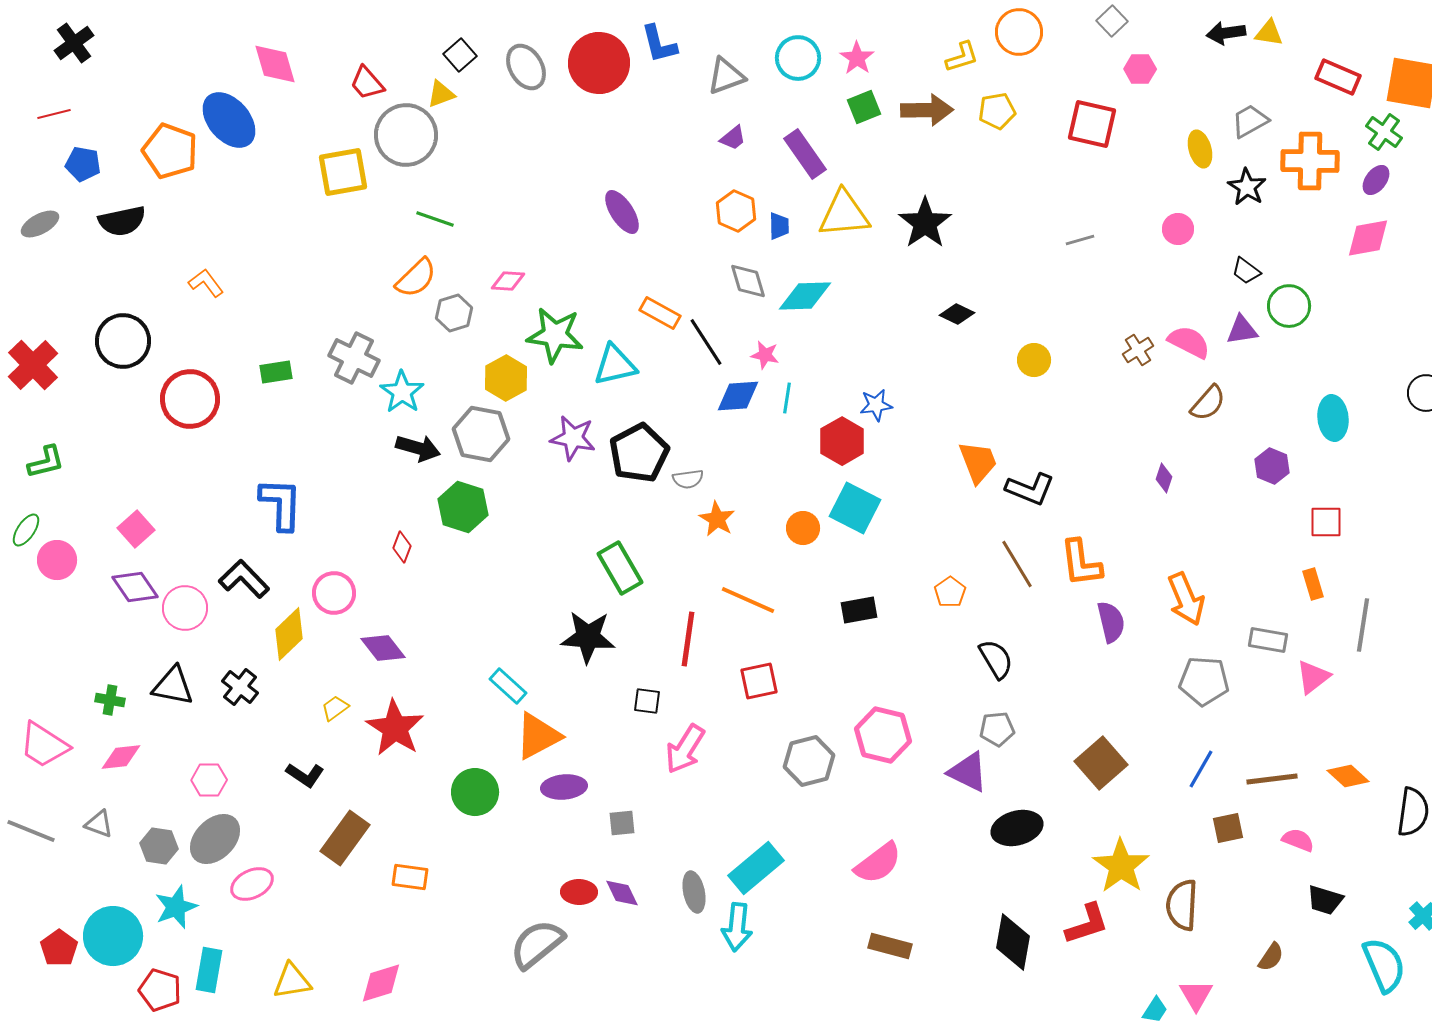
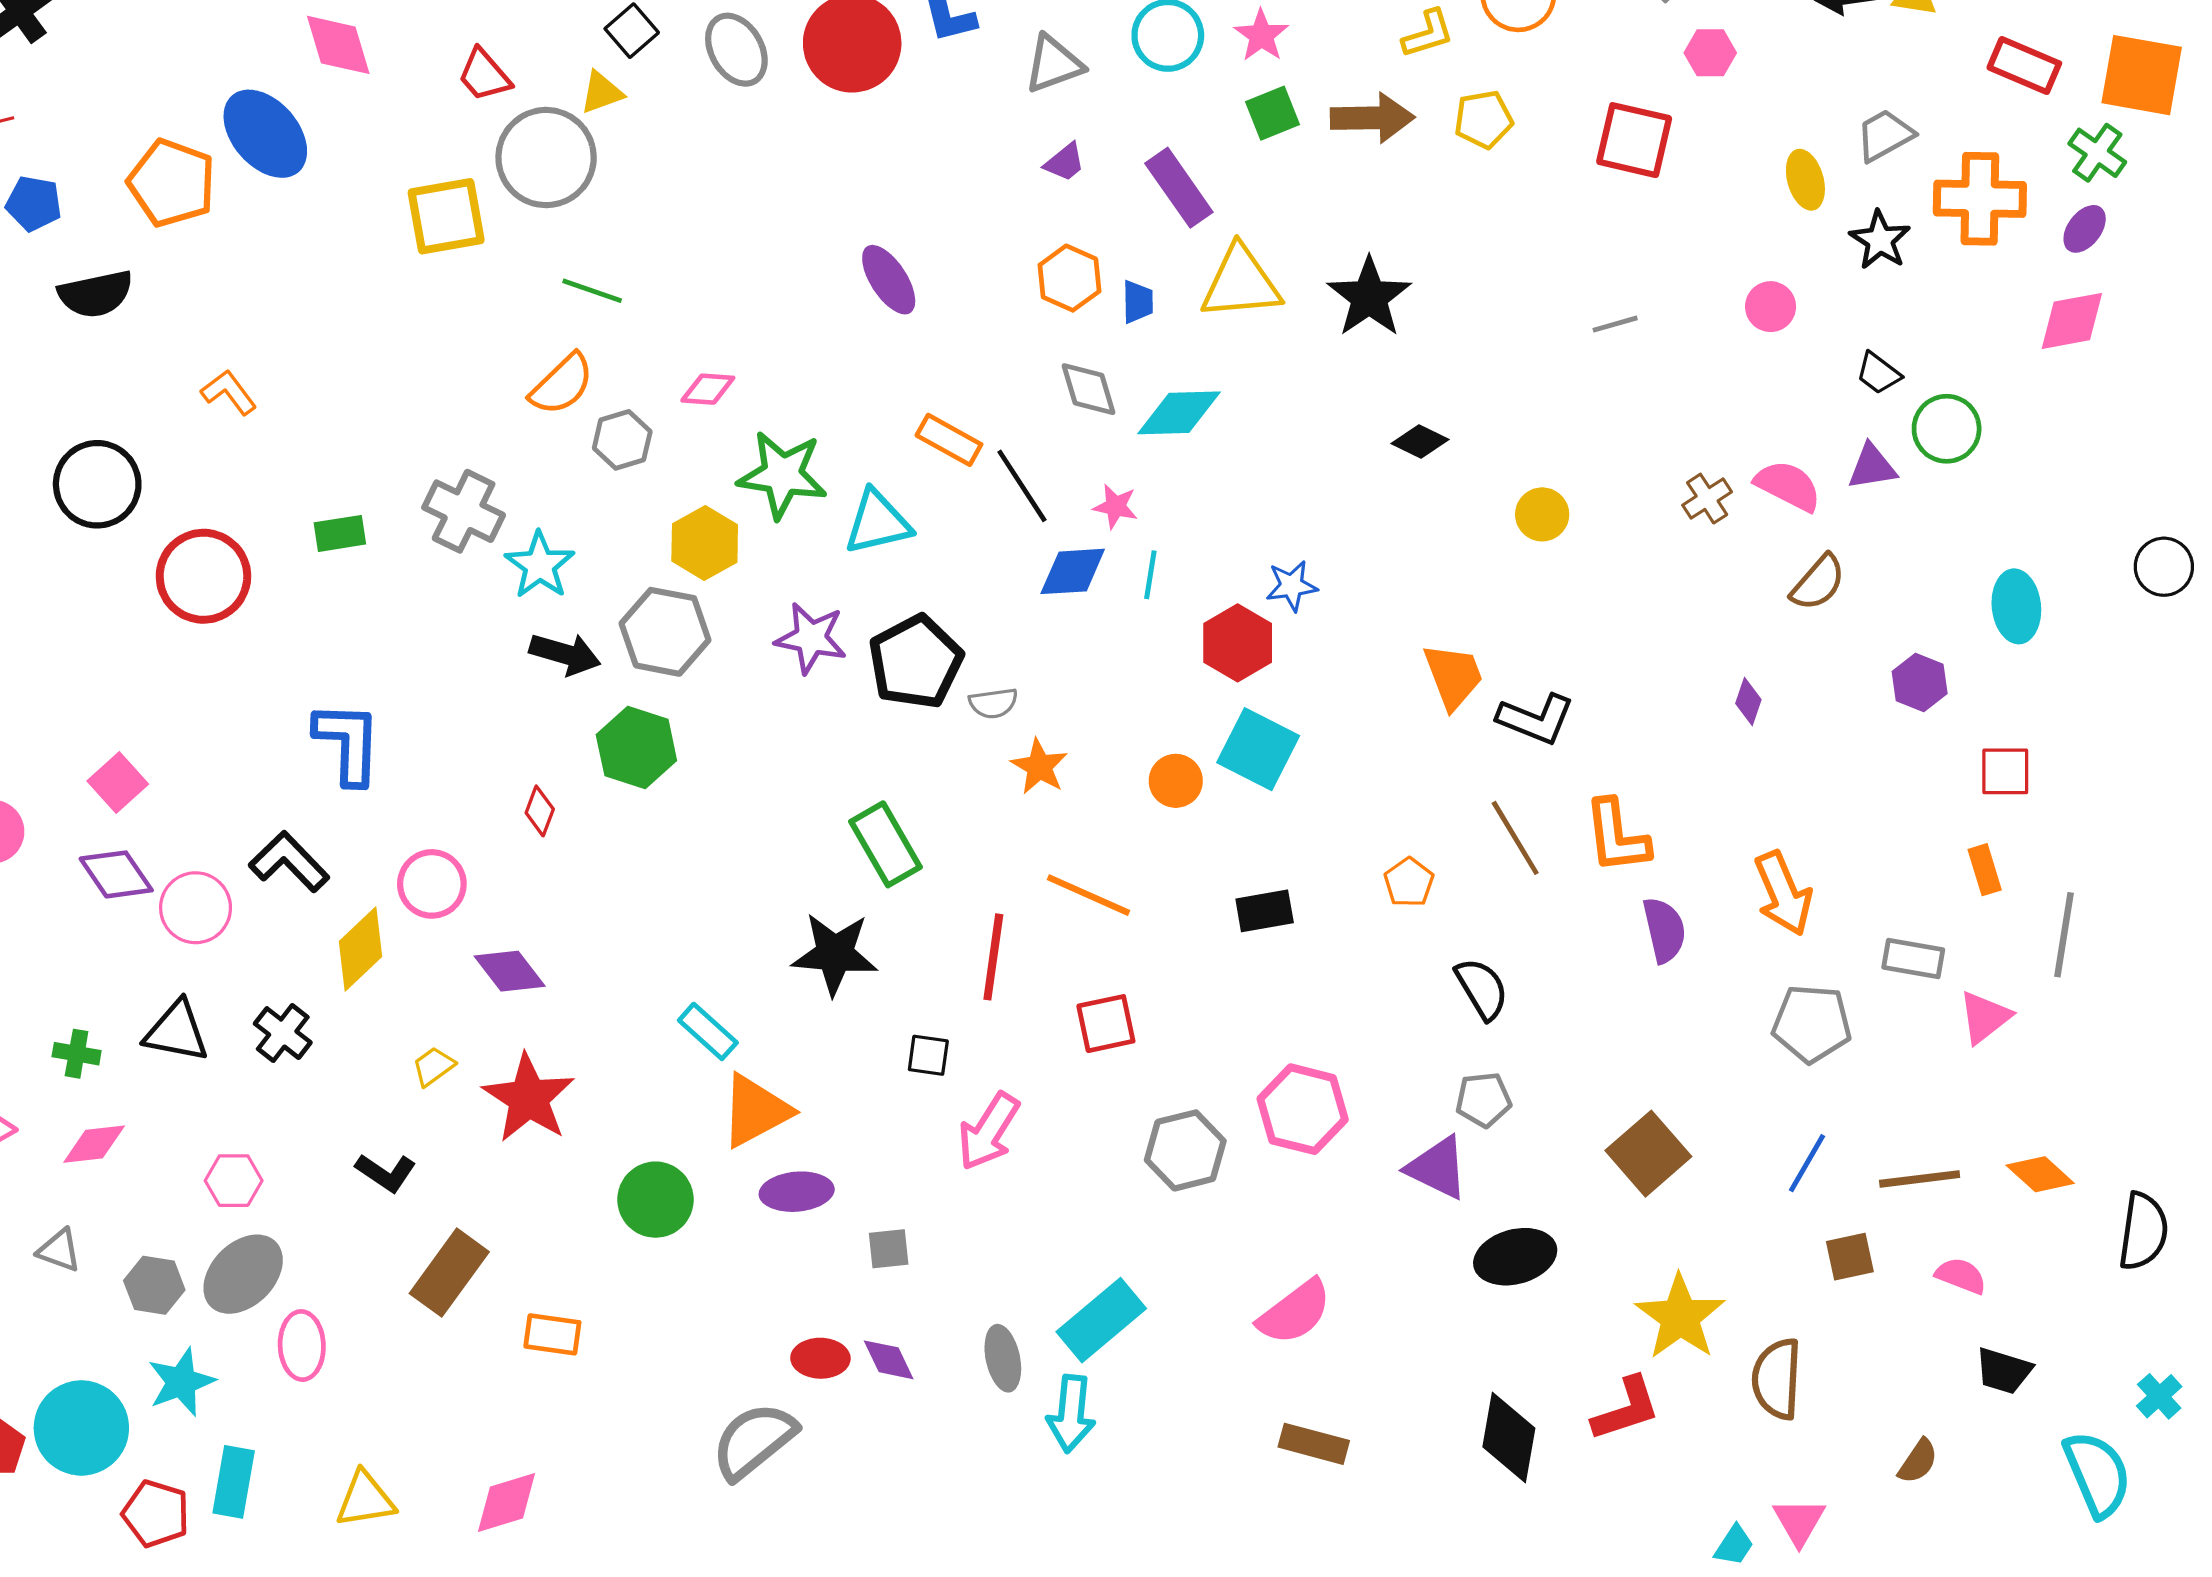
pink ellipse: (252, 884) -> (302, 1346), turned -66

